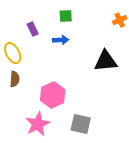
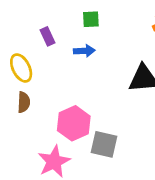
gray square: (81, 124) -> (104, 144), moved

